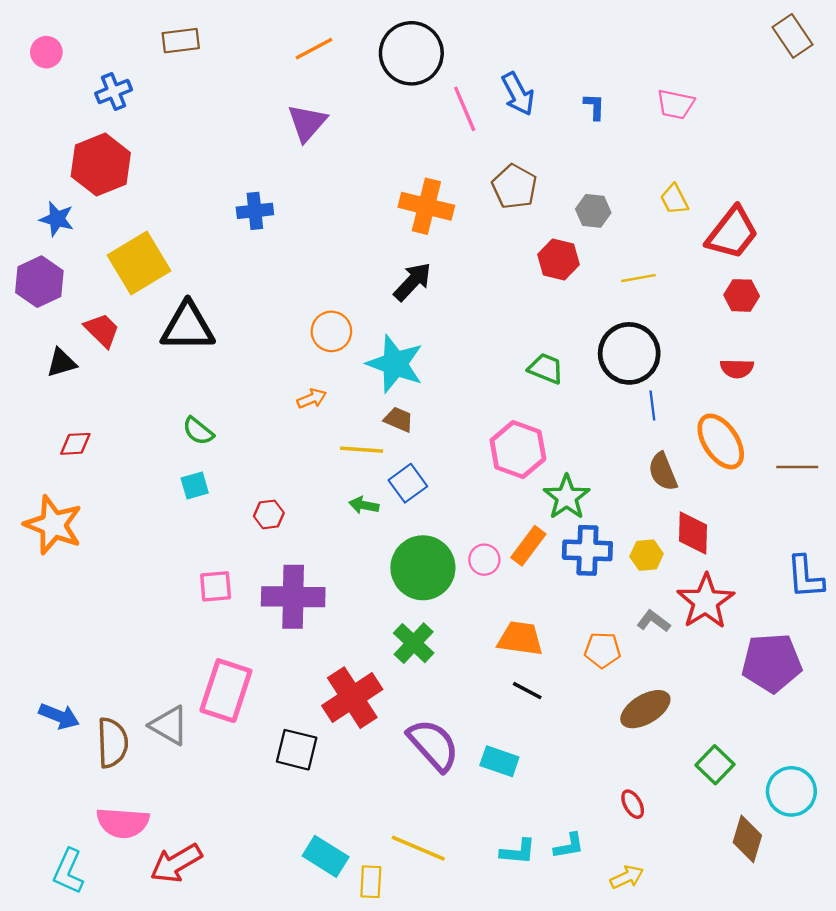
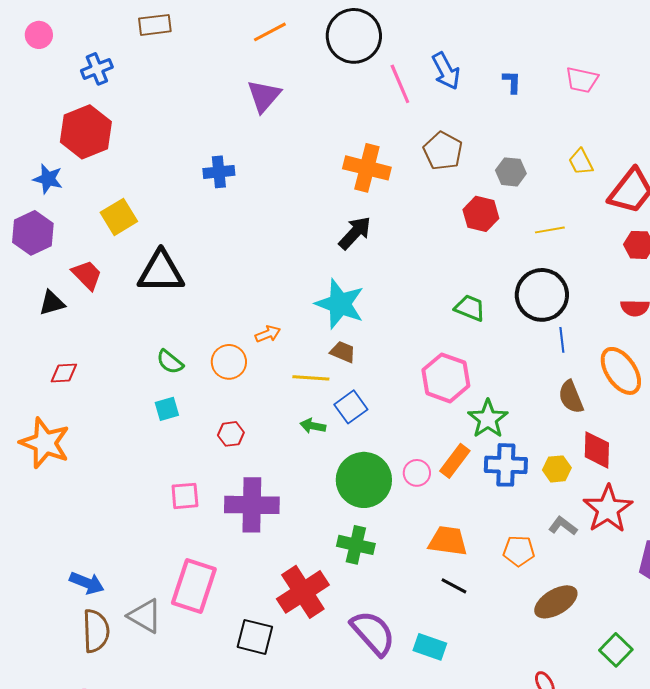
yellow square: (139, 263) -> (119, 217), size x0.7
orange circle: (331, 331) -> (229, 362), moved
green cross: (414, 643) -> (356, 545), turned -30
blue arrow: (59, 716) -> (87, 583), moved

